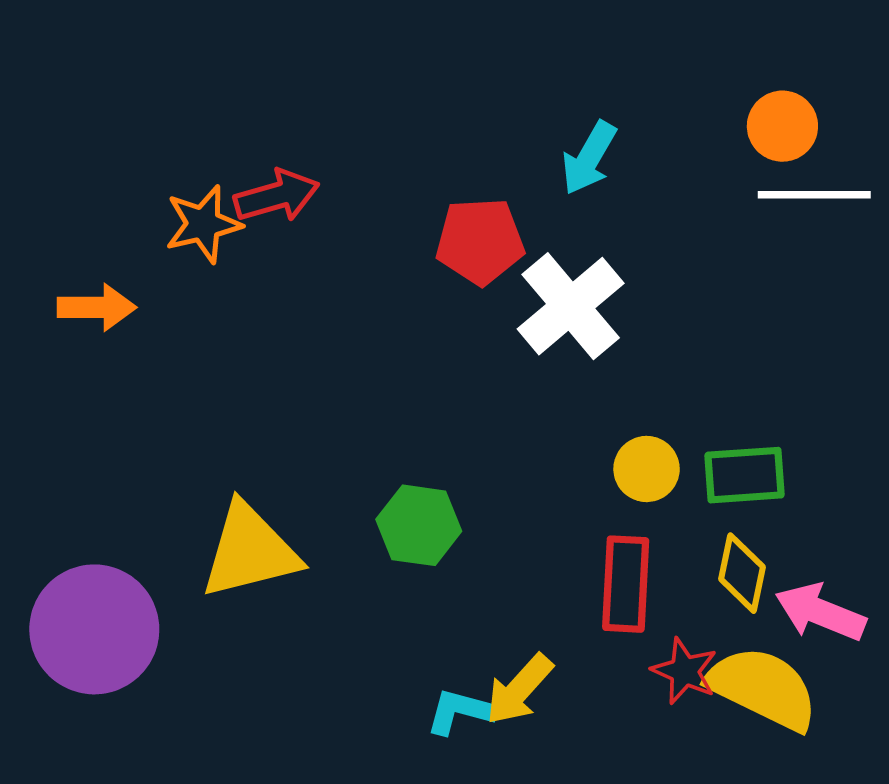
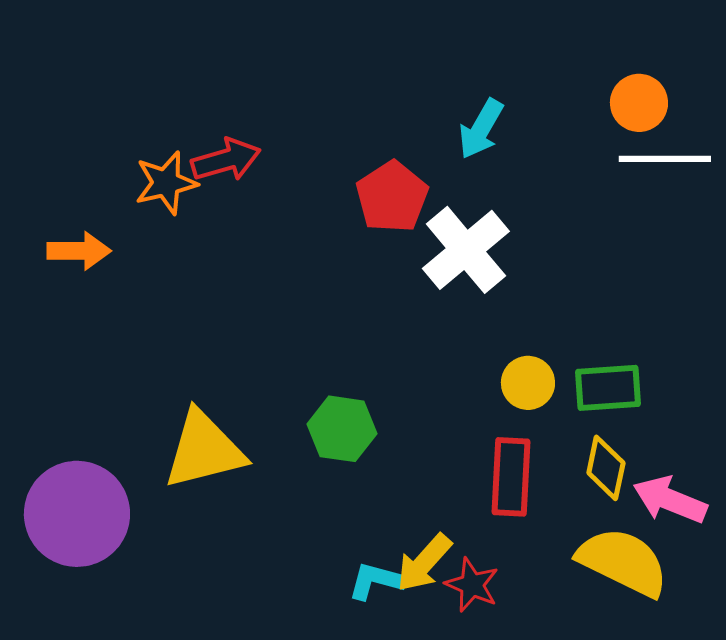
red pentagon: (480, 241) -> (392, 197), turned -30
red star: (684, 671) -> (472, 585), moved

